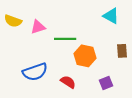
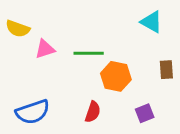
pink triangle: (38, 27) -> (45, 49), moved
blue semicircle: (35, 72) -> (33, 112), moved
red semicircle: (68, 82) -> (93, 112), turned 77

